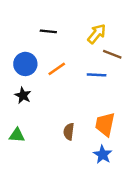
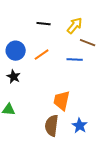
black line: (48, 31) -> (44, 24), moved
orange trapezoid: (105, 124) -> (62, 101), moved
brown semicircle: (69, 132) -> (52, 126), moved, size x1.5

